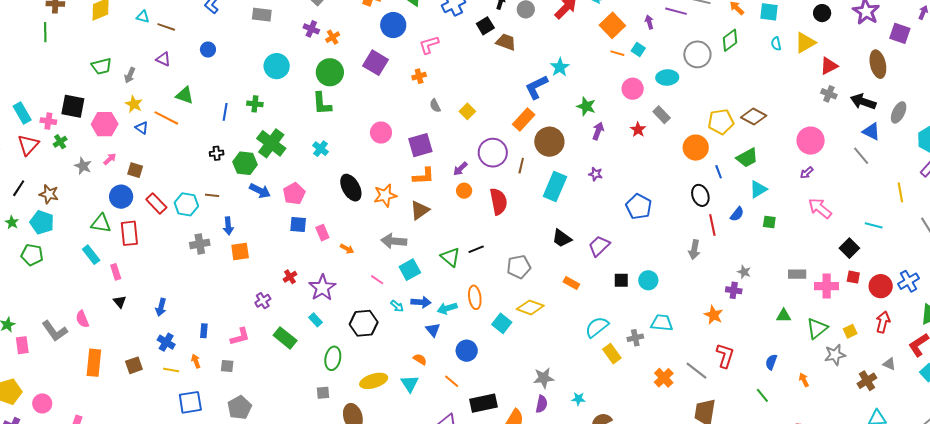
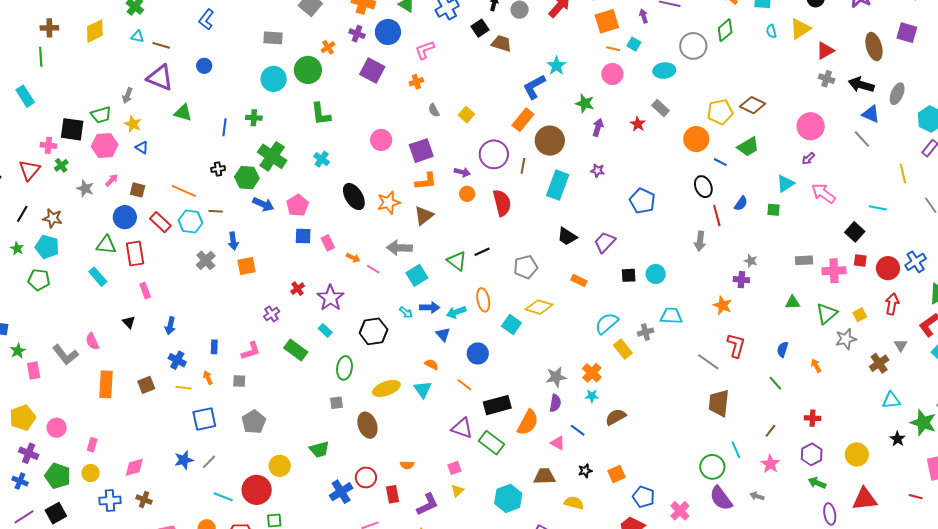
gray rectangle: (262, 15) -> (273, 38), moved
orange square: (612, 25) -> (607, 21), turned 30
purple cross: (311, 29) -> (357, 34), moved
purple square: (900, 33) -> (907, 33), moved
purple triangle: (163, 59) -> (160, 78), size x1.8
green trapezoid: (102, 66) -> (101, 115), moved
green circle: (330, 72) -> (308, 70), moved
pink circle: (633, 89) -> (612, 74), moved
cyan rectangle: (22, 113) -> (25, 96), moved
orange line: (166, 118) -> (184, 191), moved
purple arrow: (460, 169) -> (462, 172), turned -119
blue line: (719, 172) -> (720, 162), turned -40
cyan triangle: (758, 189) -> (785, 184), moved
gray cross: (200, 244) -> (206, 260), turned -30
pink rectangle: (116, 272) -> (145, 291), moved
pink line: (377, 280) -> (373, 269), moved
gray triangle: (889, 364) -> (901, 345), turned 40
orange cross: (664, 378) -> (592, 373), moved

